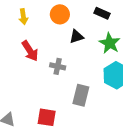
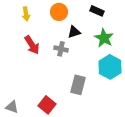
gray cross: (58, 66) -> (61, 49), moved
red square: (47, 117) -> (47, 105), turned 30

